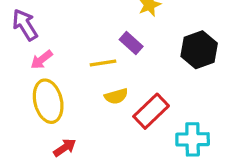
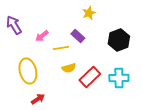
pink arrow: (41, 60) -> (42, 36), moved
cyan cross: (193, 139) -> (119, 78), moved

